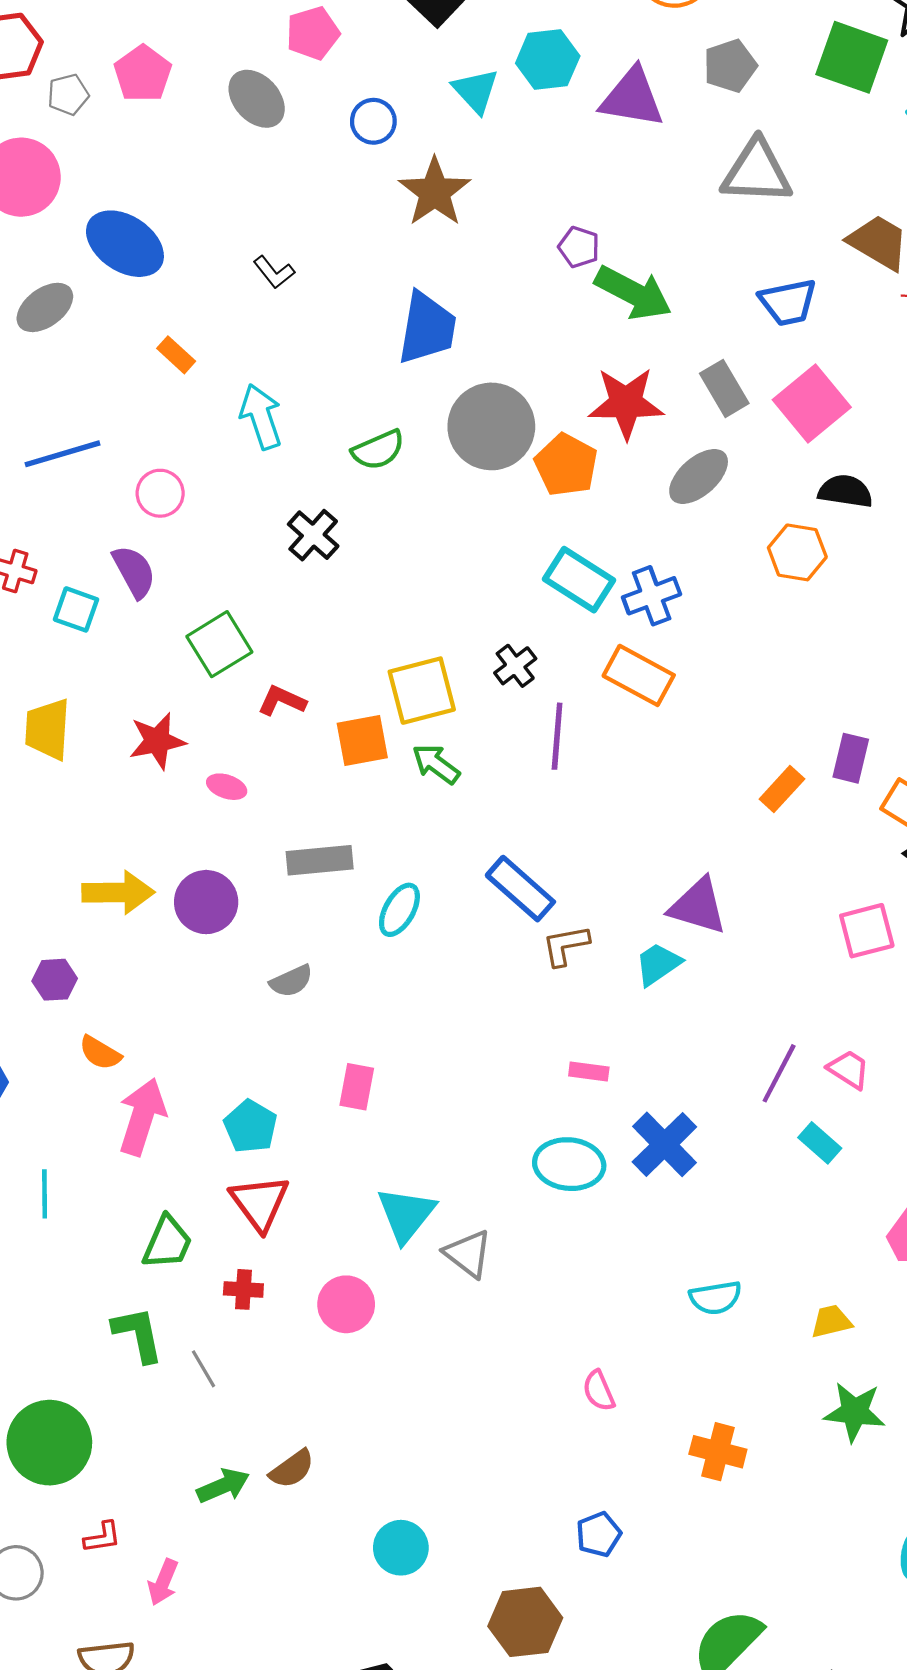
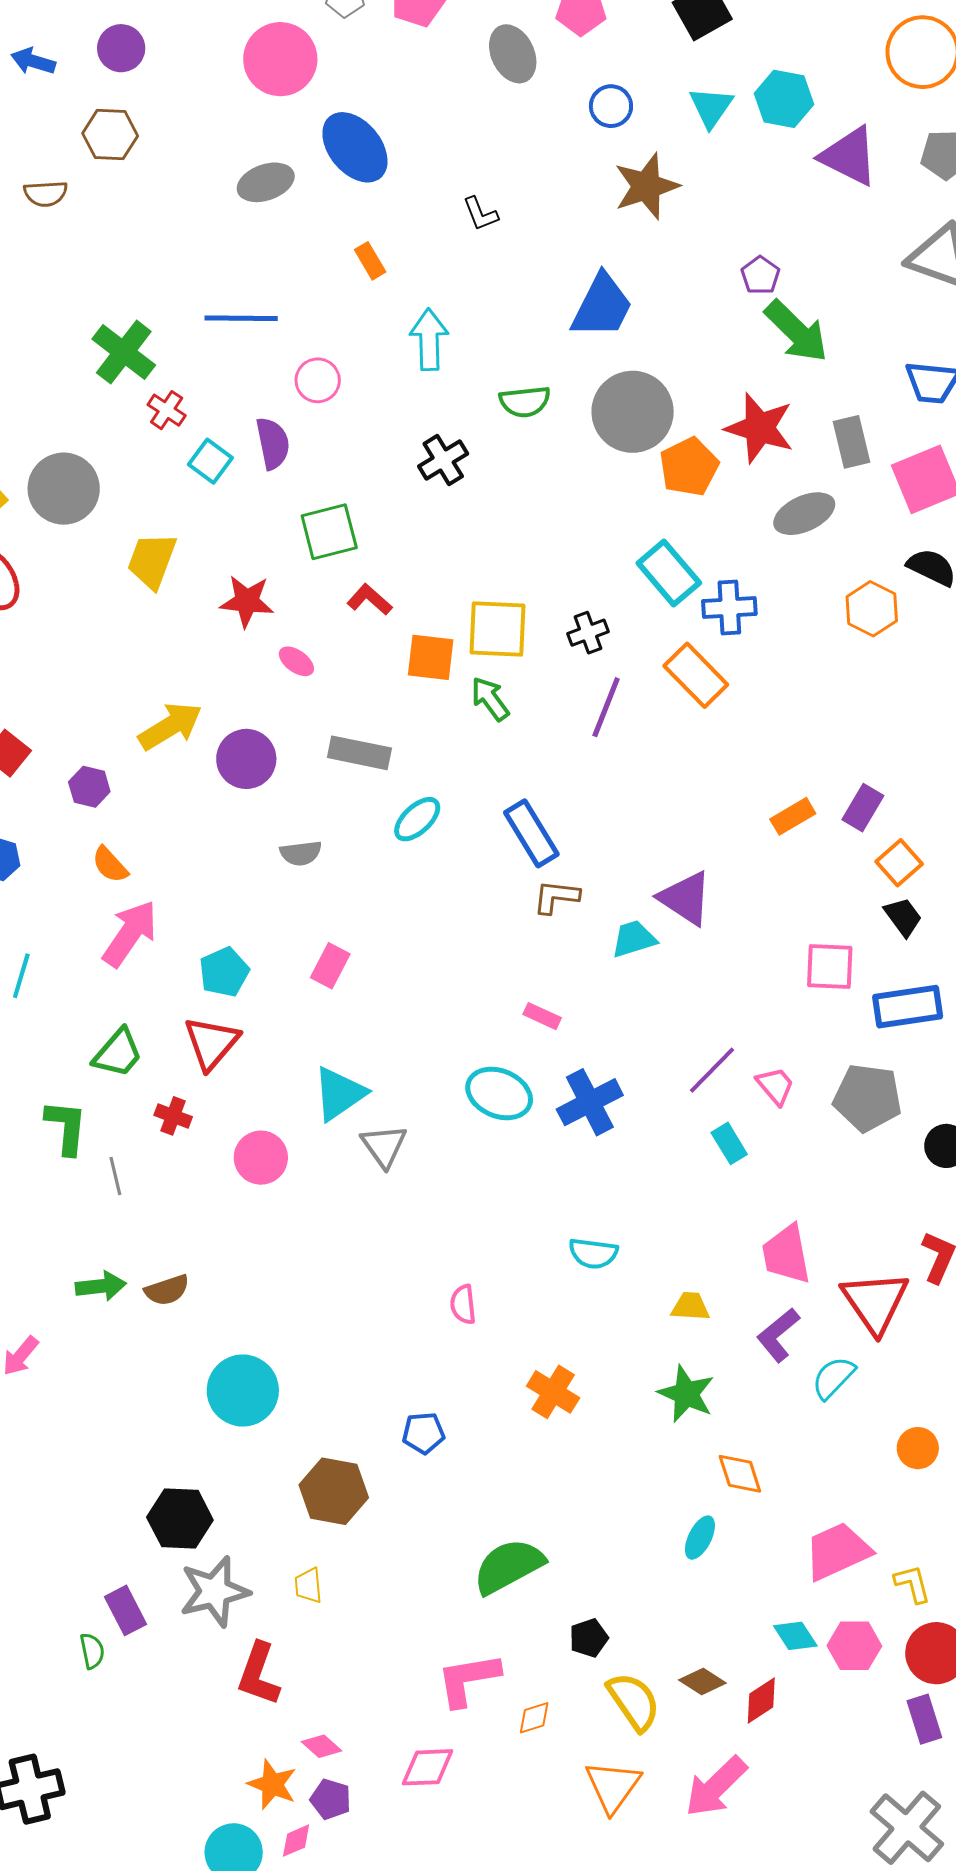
yellow arrow: (118, 892) -> (170, 726), turned -48
cyan circle: (401, 1548) -> (243, 1391), size x1.4

